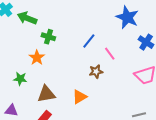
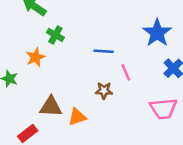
blue line: (89, 41) -> (104, 51), turned 42
brown triangle: (46, 94) -> (51, 107), moved

